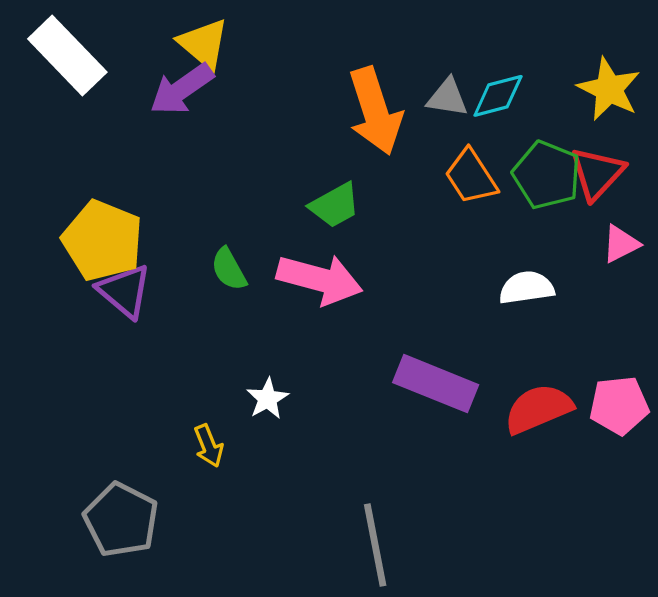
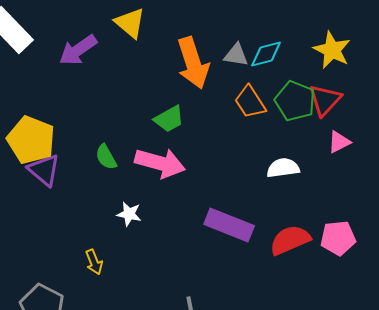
yellow triangle: (204, 44) -> (130, 23), moved
white star: (267, 399) -> (129, 214), moved, turned -30

